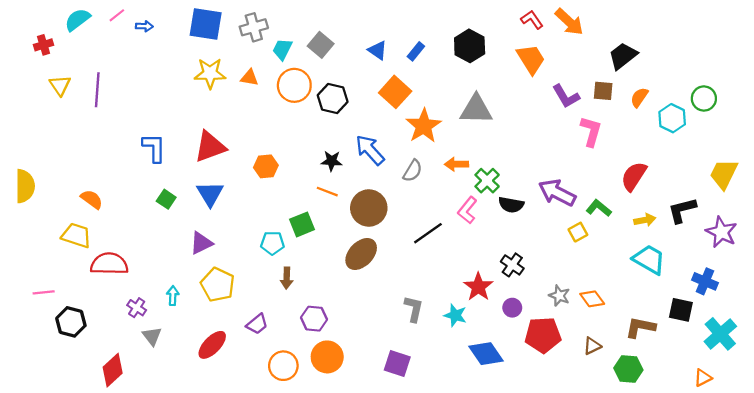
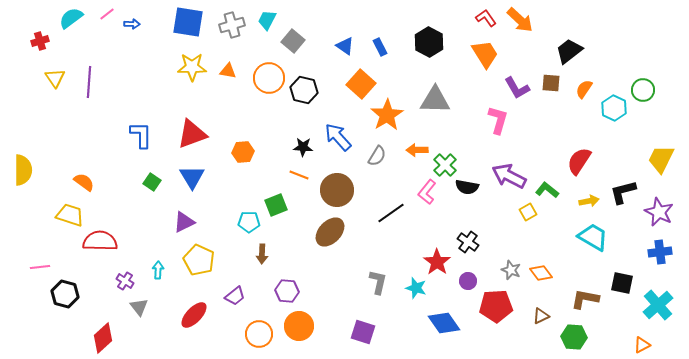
cyan trapezoid: (282, 49) -> (267, 20), moved
blue rectangle: (416, 51) -> (380, 47), turned -66
pink L-shape: (591, 131) -> (498, 120), moved
blue cross: (705, 281) -> (660, 252), moved, turned -30

